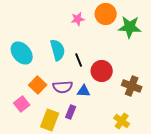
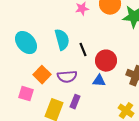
blue triangle: (84, 91) -> (99, 81), moved
pink square: (22, 104) -> (26, 94), turned -35

